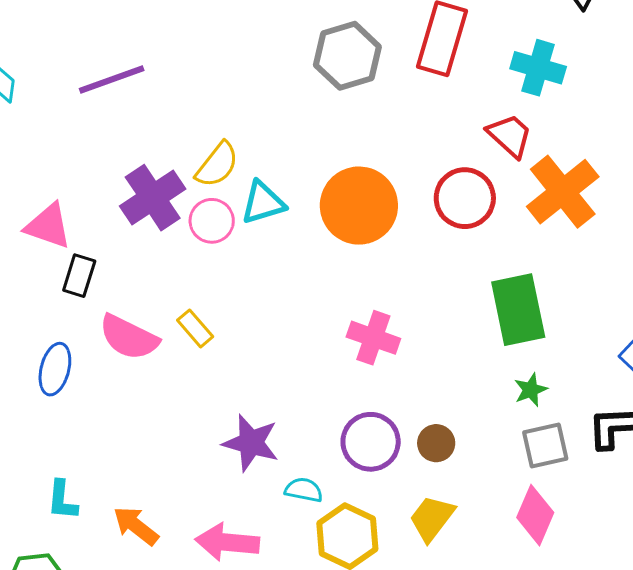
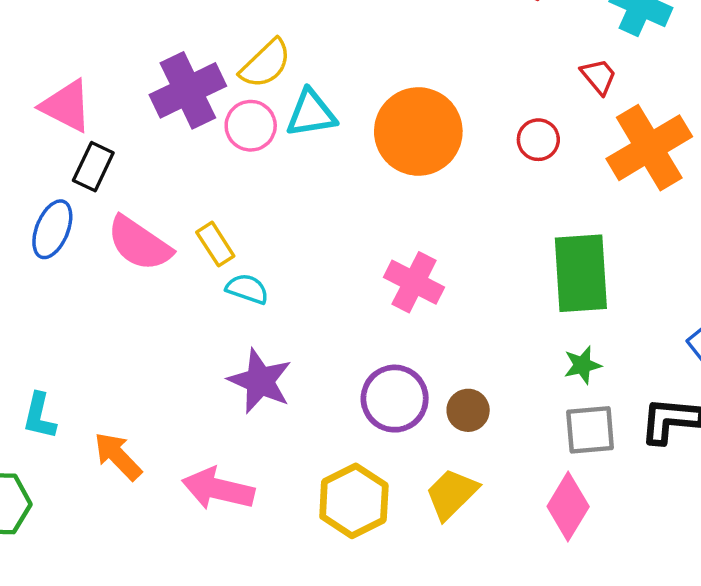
red trapezoid: (510, 135) -> (599, 76), size x0.7
red circle: (465, 198) -> (538, 140), size x0.6
blue ellipse: (55, 369) -> (52, 229), moved
cyan semicircle: (304, 490) -> (247, 289), moved

